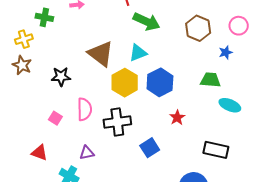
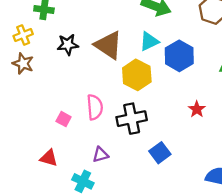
black star: (61, 77) -> (68, 45), moved
blue hexagon: (160, 82) -> (179, 56), moved
blue square: (150, 148) -> (160, 153), moved

